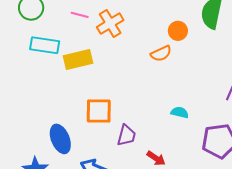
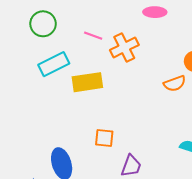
cyan rectangle: (45, 45) -> (54, 64), turned -40
orange square: (99, 111) -> (104, 138), size x0.7

